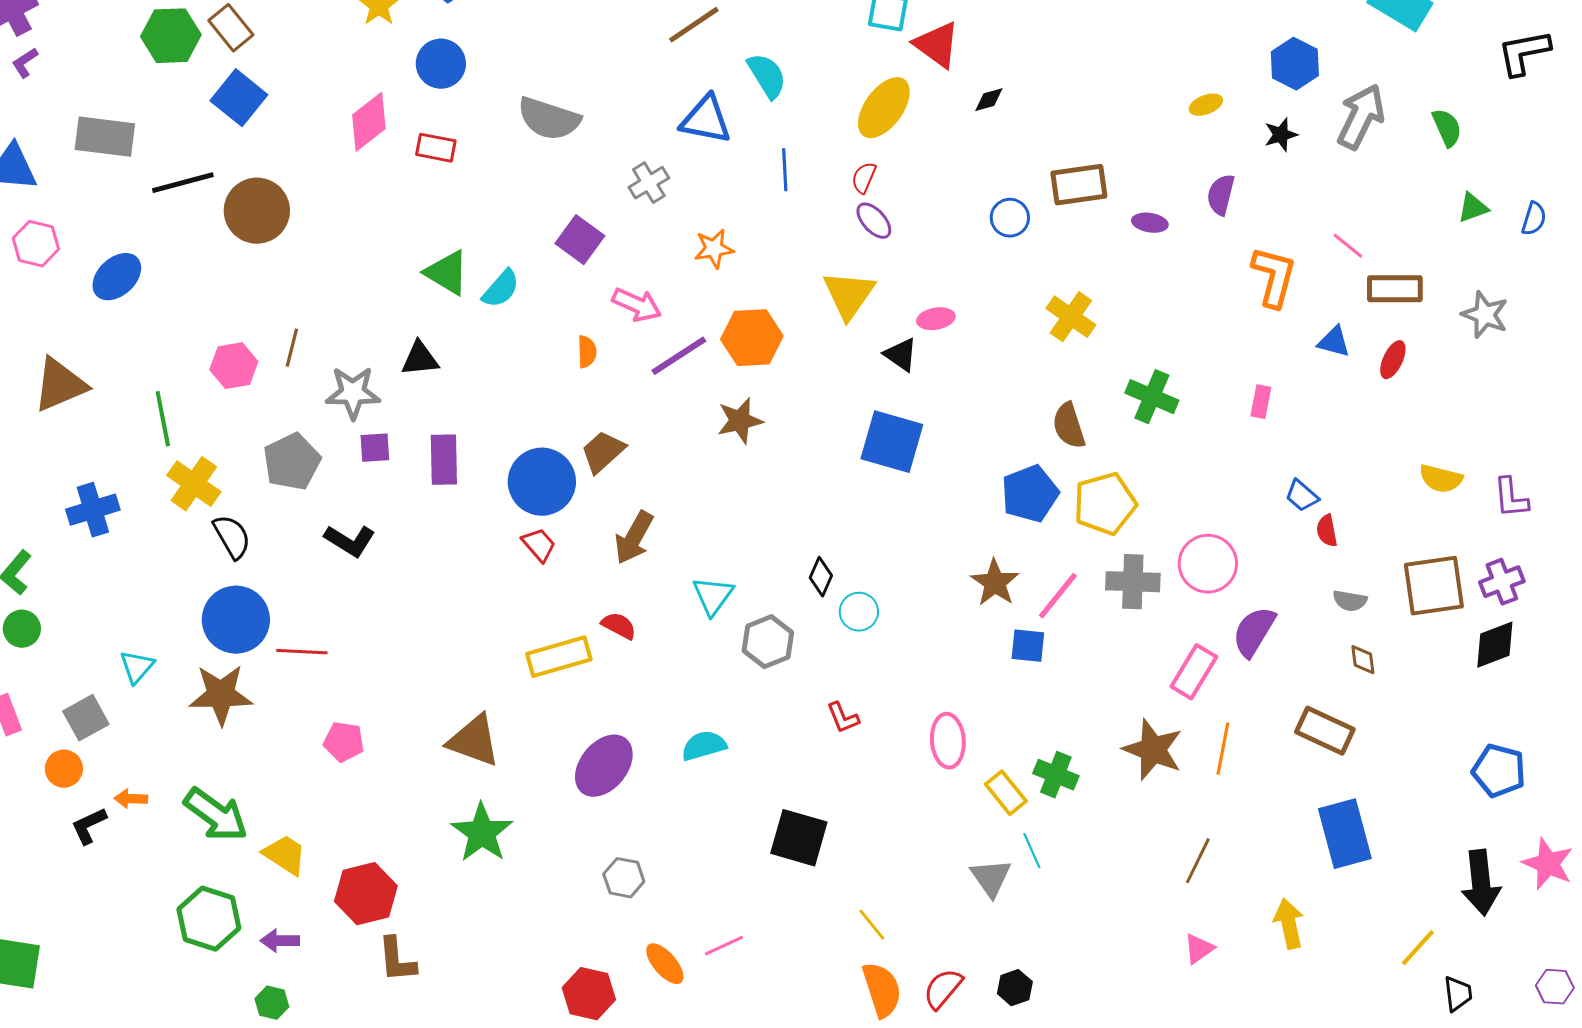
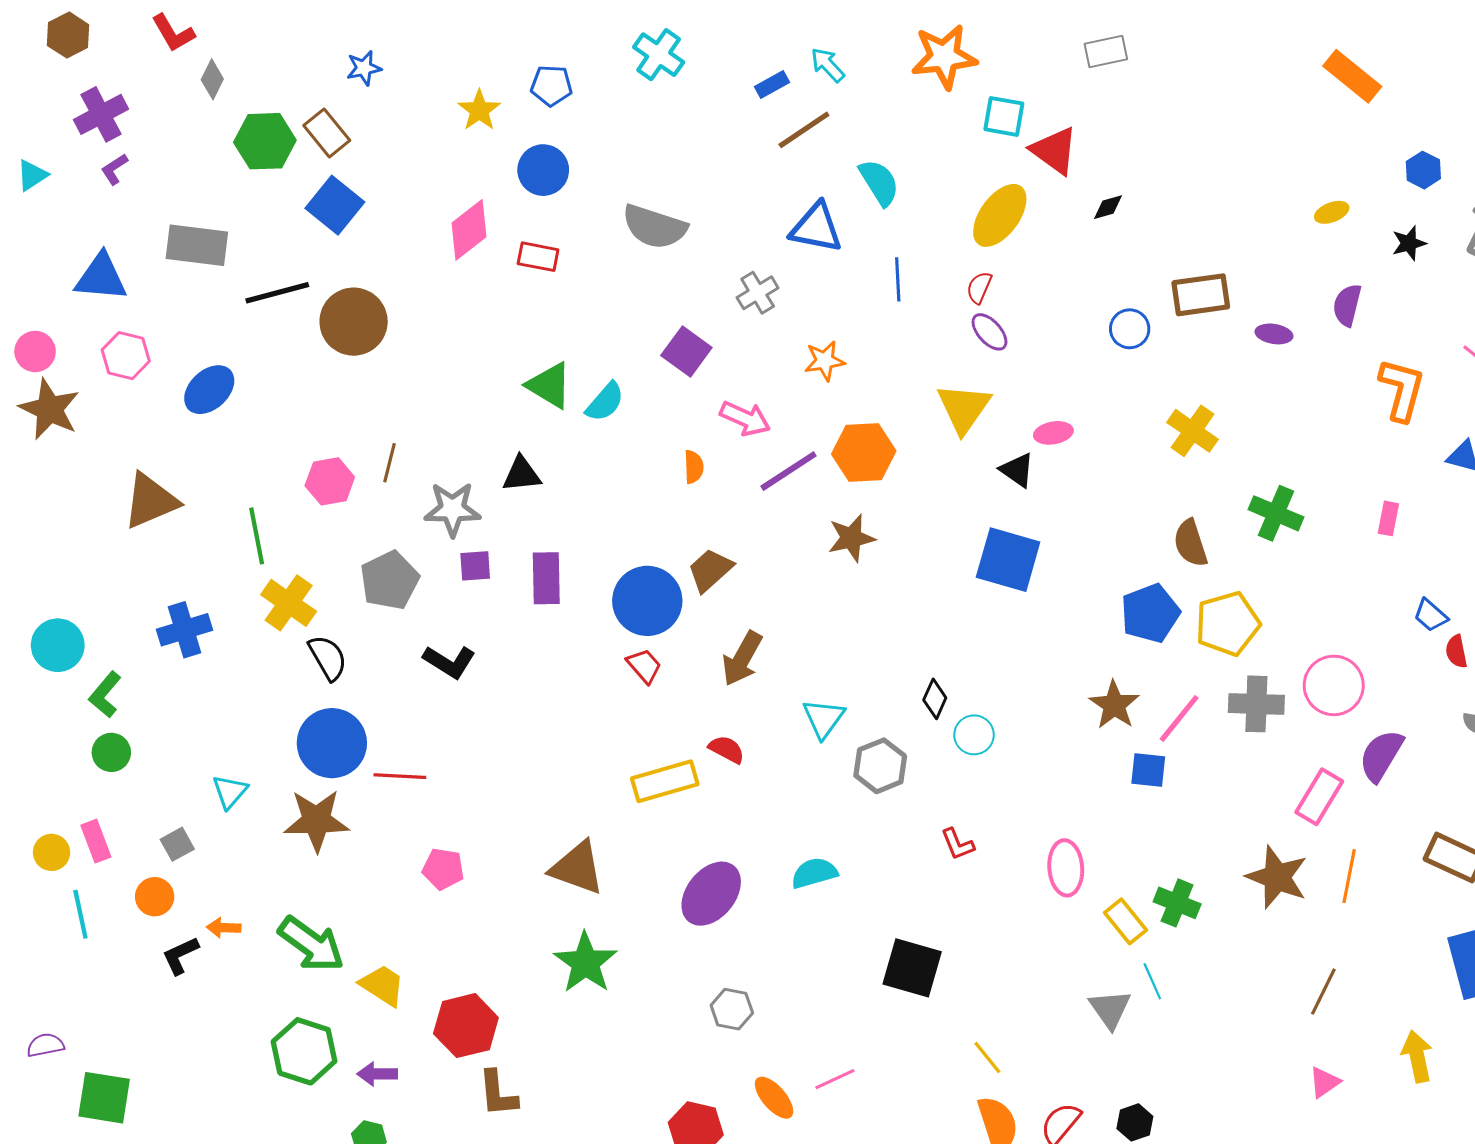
blue hexagon: (1295, 64) -> (1423, 170), size x0.7
gray square: (86, 718) -> (177, 844), size x0.7

